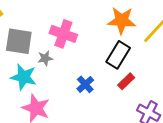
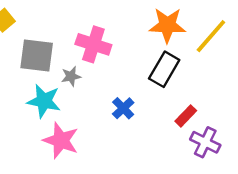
red rectangle: (126, 81) -> (186, 116), moved

